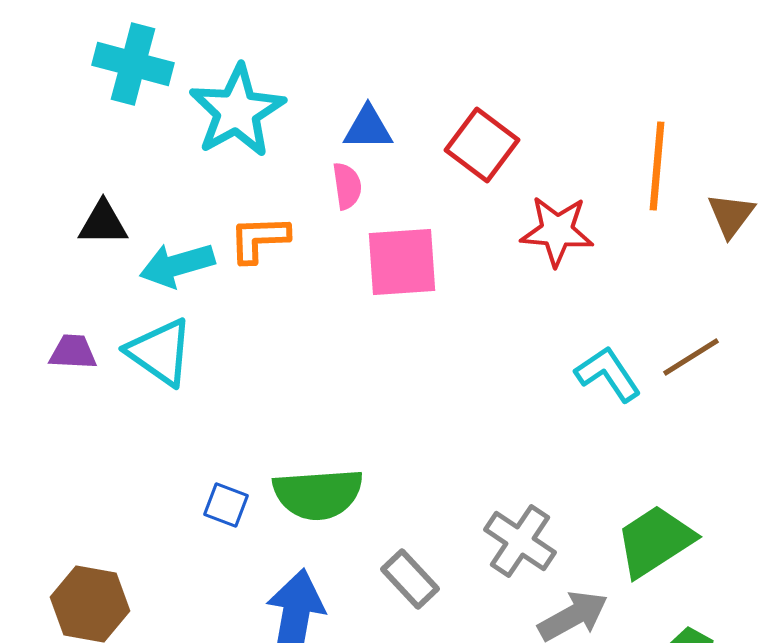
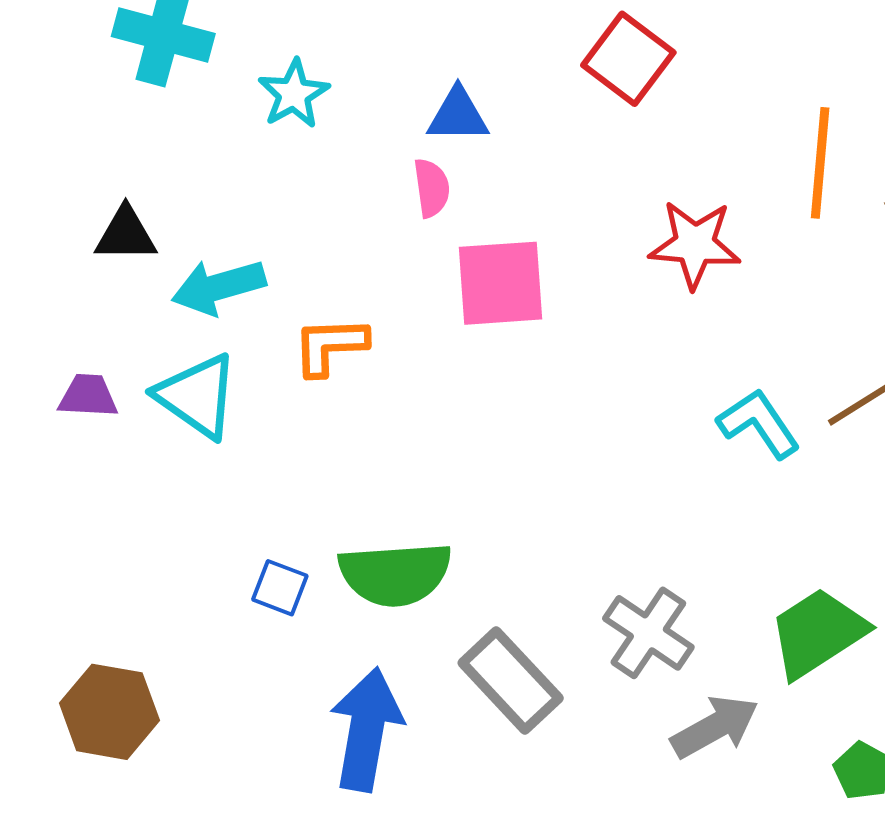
cyan star: (237, 111) -> (294, 94), size x0.6
red square: (482, 145) -> (628, 59), moved
orange L-shape: (259, 239) -> (330, 346), moved
gray rectangle: (410, 579) -> (511, 680), size x1.4

